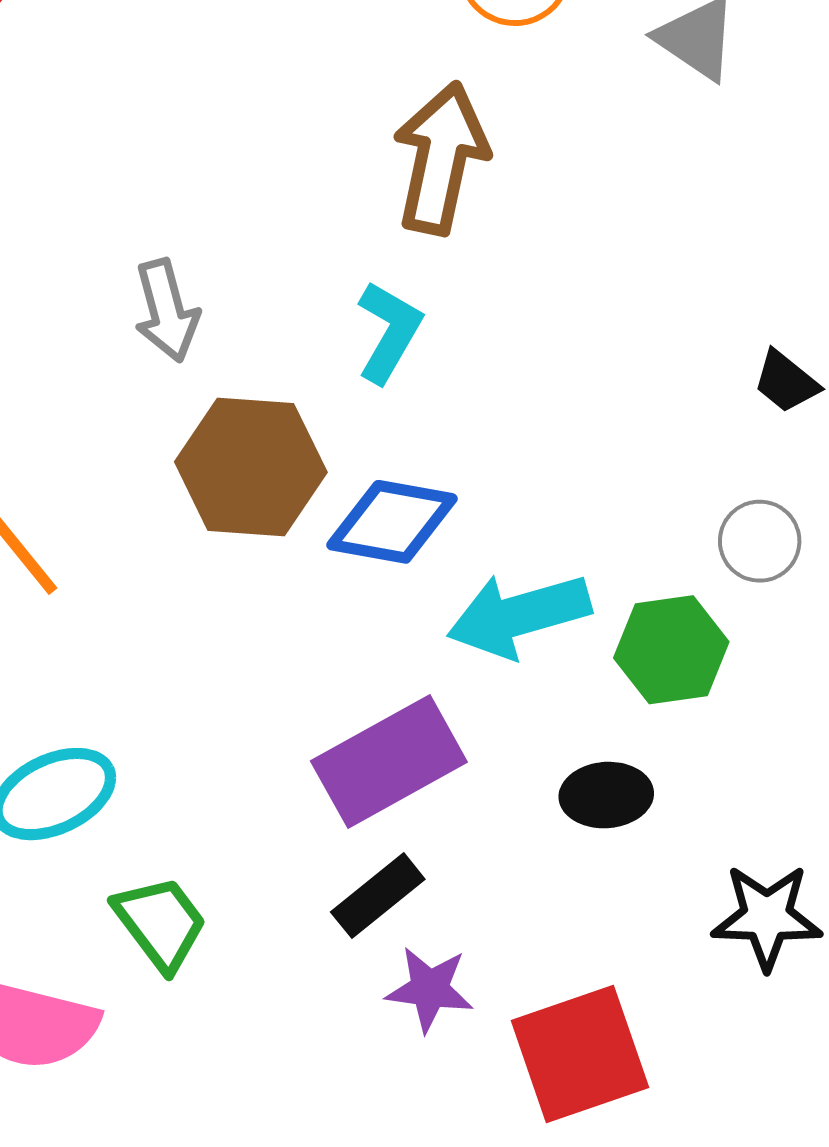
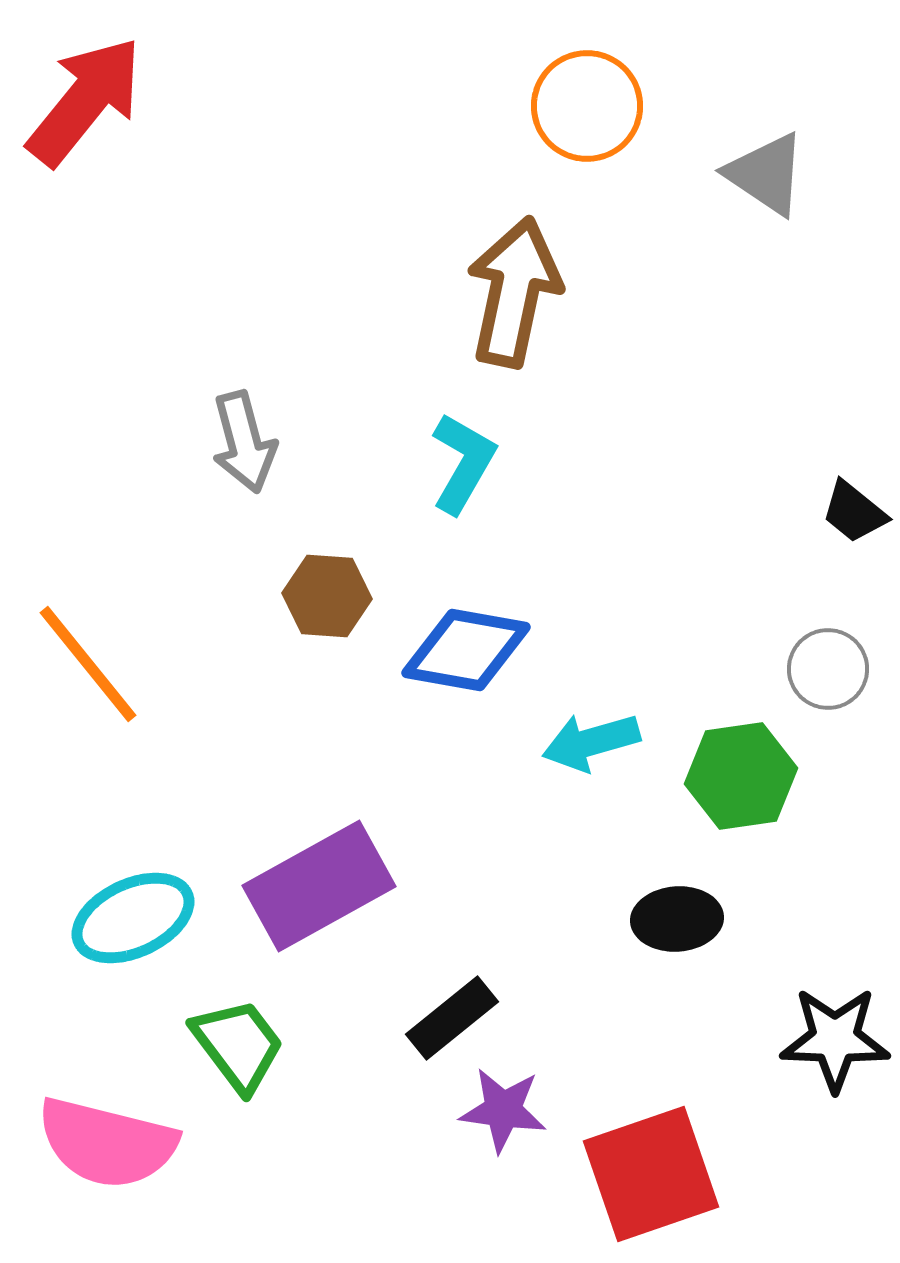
brown hexagon: (251, 467) -> (327, 596), size x0.6
cyan arrow: (519, 615) -> (591, 742), size x0.7
purple rectangle: (389, 762) -> (319, 886), moved

